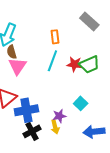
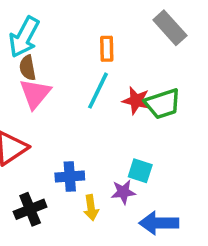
cyan square: (81, 103) -> (140, 171), turned -32
blue cross: (26, 110) -> (70, 177), moved, size x0.7
purple star: (59, 116) -> (123, 192), moved
black cross: (32, 131) -> (30, 209), moved

